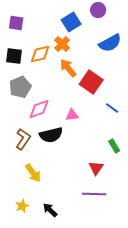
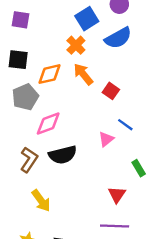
blue semicircle: (110, 43) -> (118, 38), moved
orange diamond: (40, 54) -> (49, 74), moved
red square: (91, 82) -> (111, 91), size x0.6
blue line: (112, 108) -> (125, 125), moved
pink triangle: (72, 115) -> (106, 139), moved, turned -32

